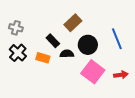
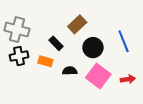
gray cross: (16, 28) -> (17, 30), size x1.6
black cross: (18, 53) -> (19, 56), turned 36
black semicircle: (67, 54) -> (70, 71), moved

